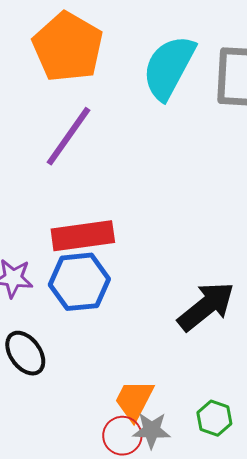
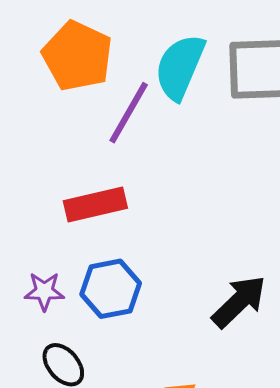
purple line: (69, 136) -> (129, 113), moved
red rectangle: (83, 236) -> (95, 205), moved

